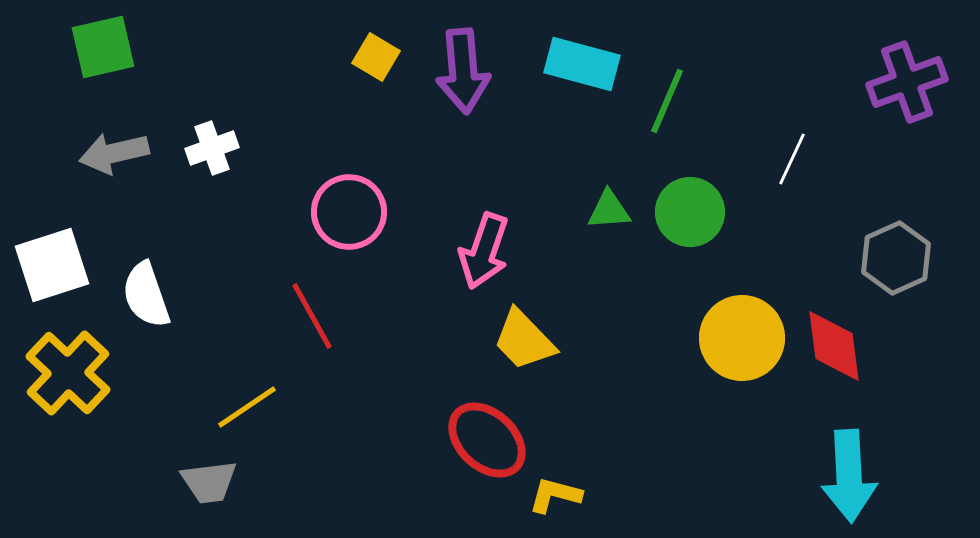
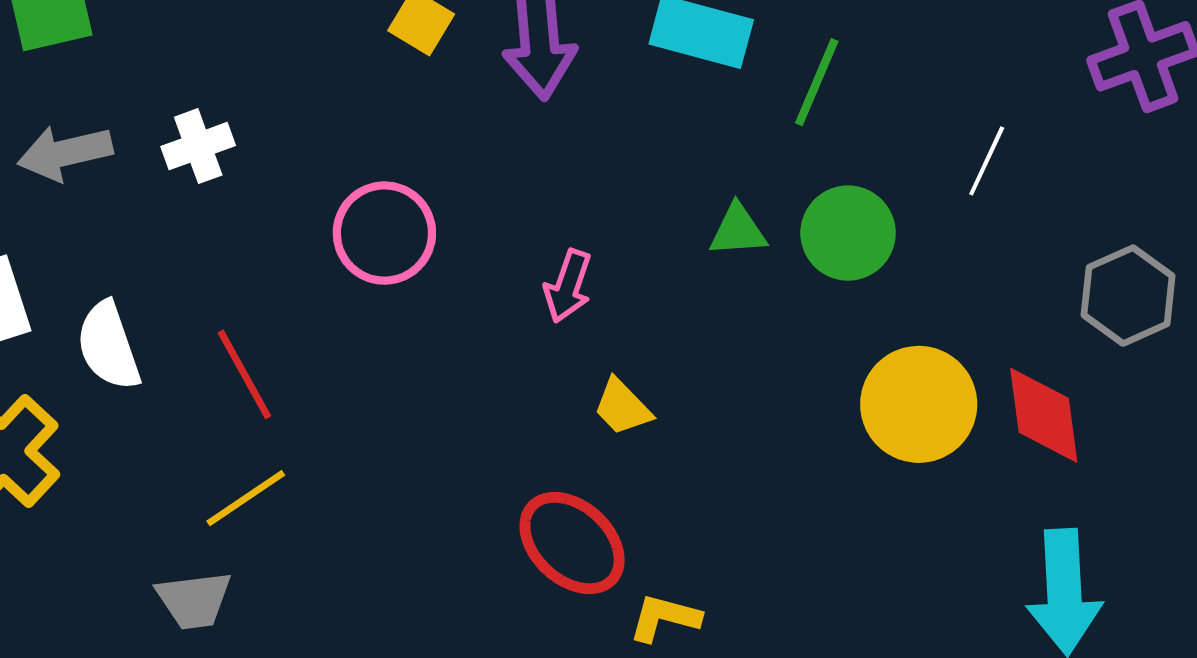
pink arrow: (484, 251) -> (568, 286), size x0.7
red line: (312, 316) -> (244, 374), moved
yellow trapezoid: (524, 340) -> (622, 407), size x0.7

